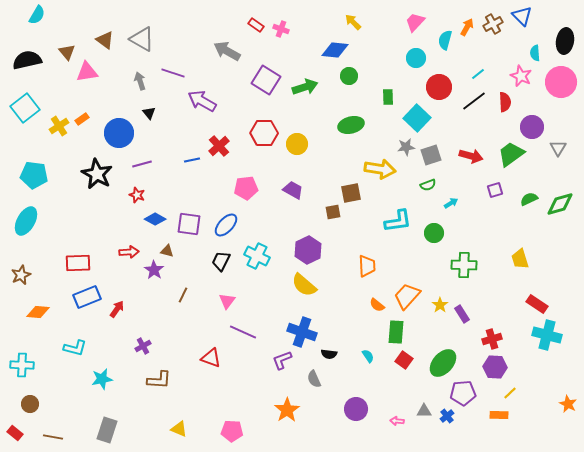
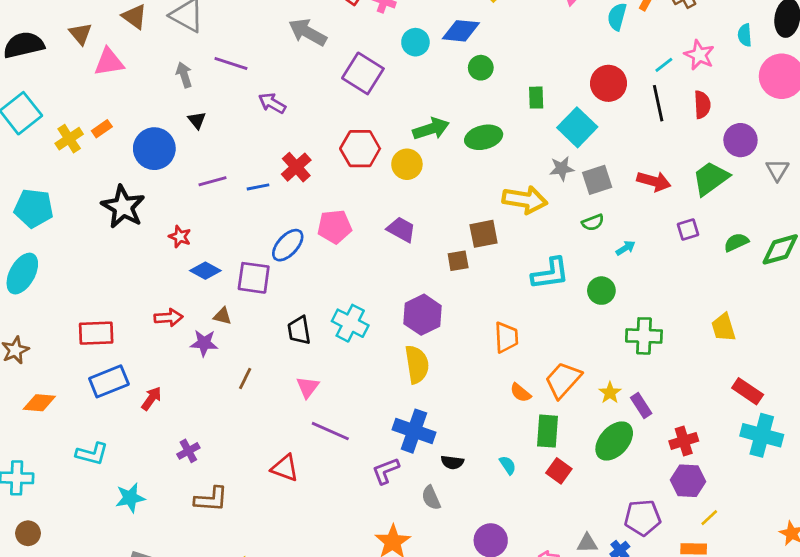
cyan circle: (416, 58) -> (415, 42), moved
pink star: (521, 76) -> (699, 55), moved
green arrow: (305, 87) -> (431, 129), moved
purple arrow: (202, 101) -> (272, 103), size x0.7
black line: (474, 101) -> (658, 103), turned -65
purple line: (142, 164) -> (213, 181), moved
blue ellipse: (226, 225) -> (288, 245), moved
black trapezoid: (221, 261) -> (299, 330), turned -35
purple star: (154, 270) -> (204, 343), turned -30
yellow semicircle: (304, 285) -> (417, 364), turned -140
green ellipse: (443, 363) -> (614, 441), moved

